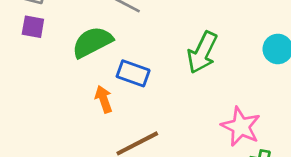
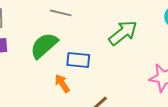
green arrow: (202, 52) -> (123, 33), turned -140

